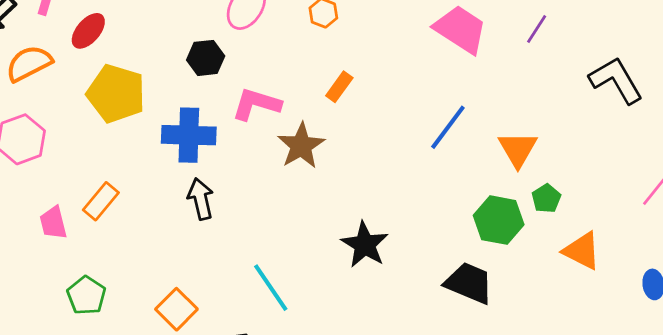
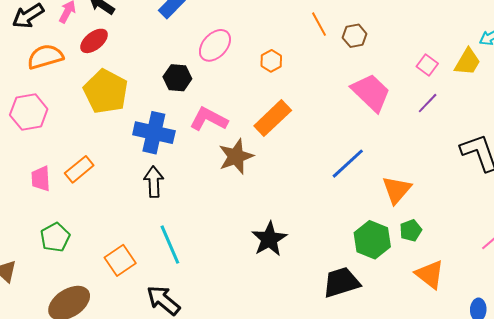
orange rectangle: (339, 87) -> (273, 118), size x1.6
black trapezoid: (469, 283) -> (341, 282), turned -51
cyan line: (271, 288) -> (170, 245), moved

